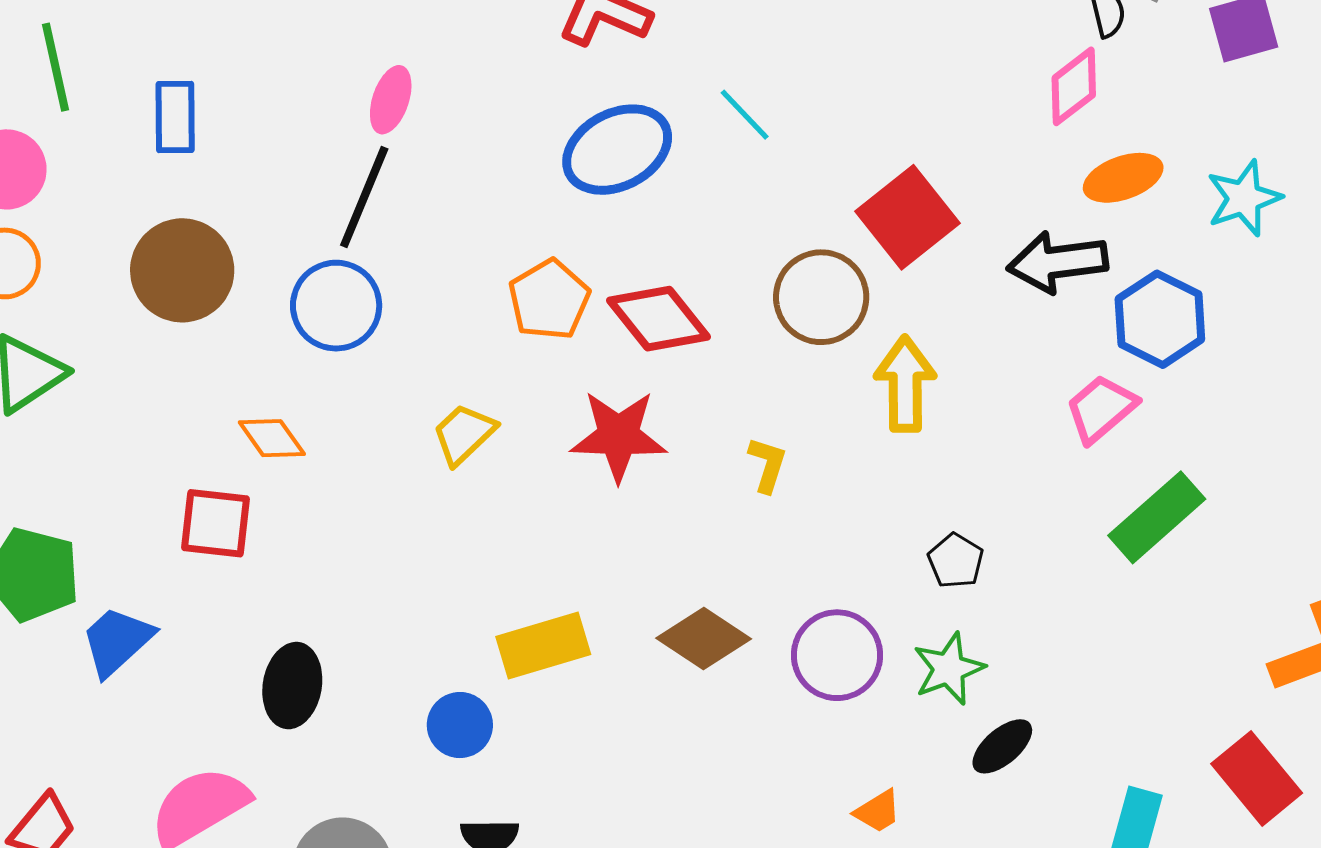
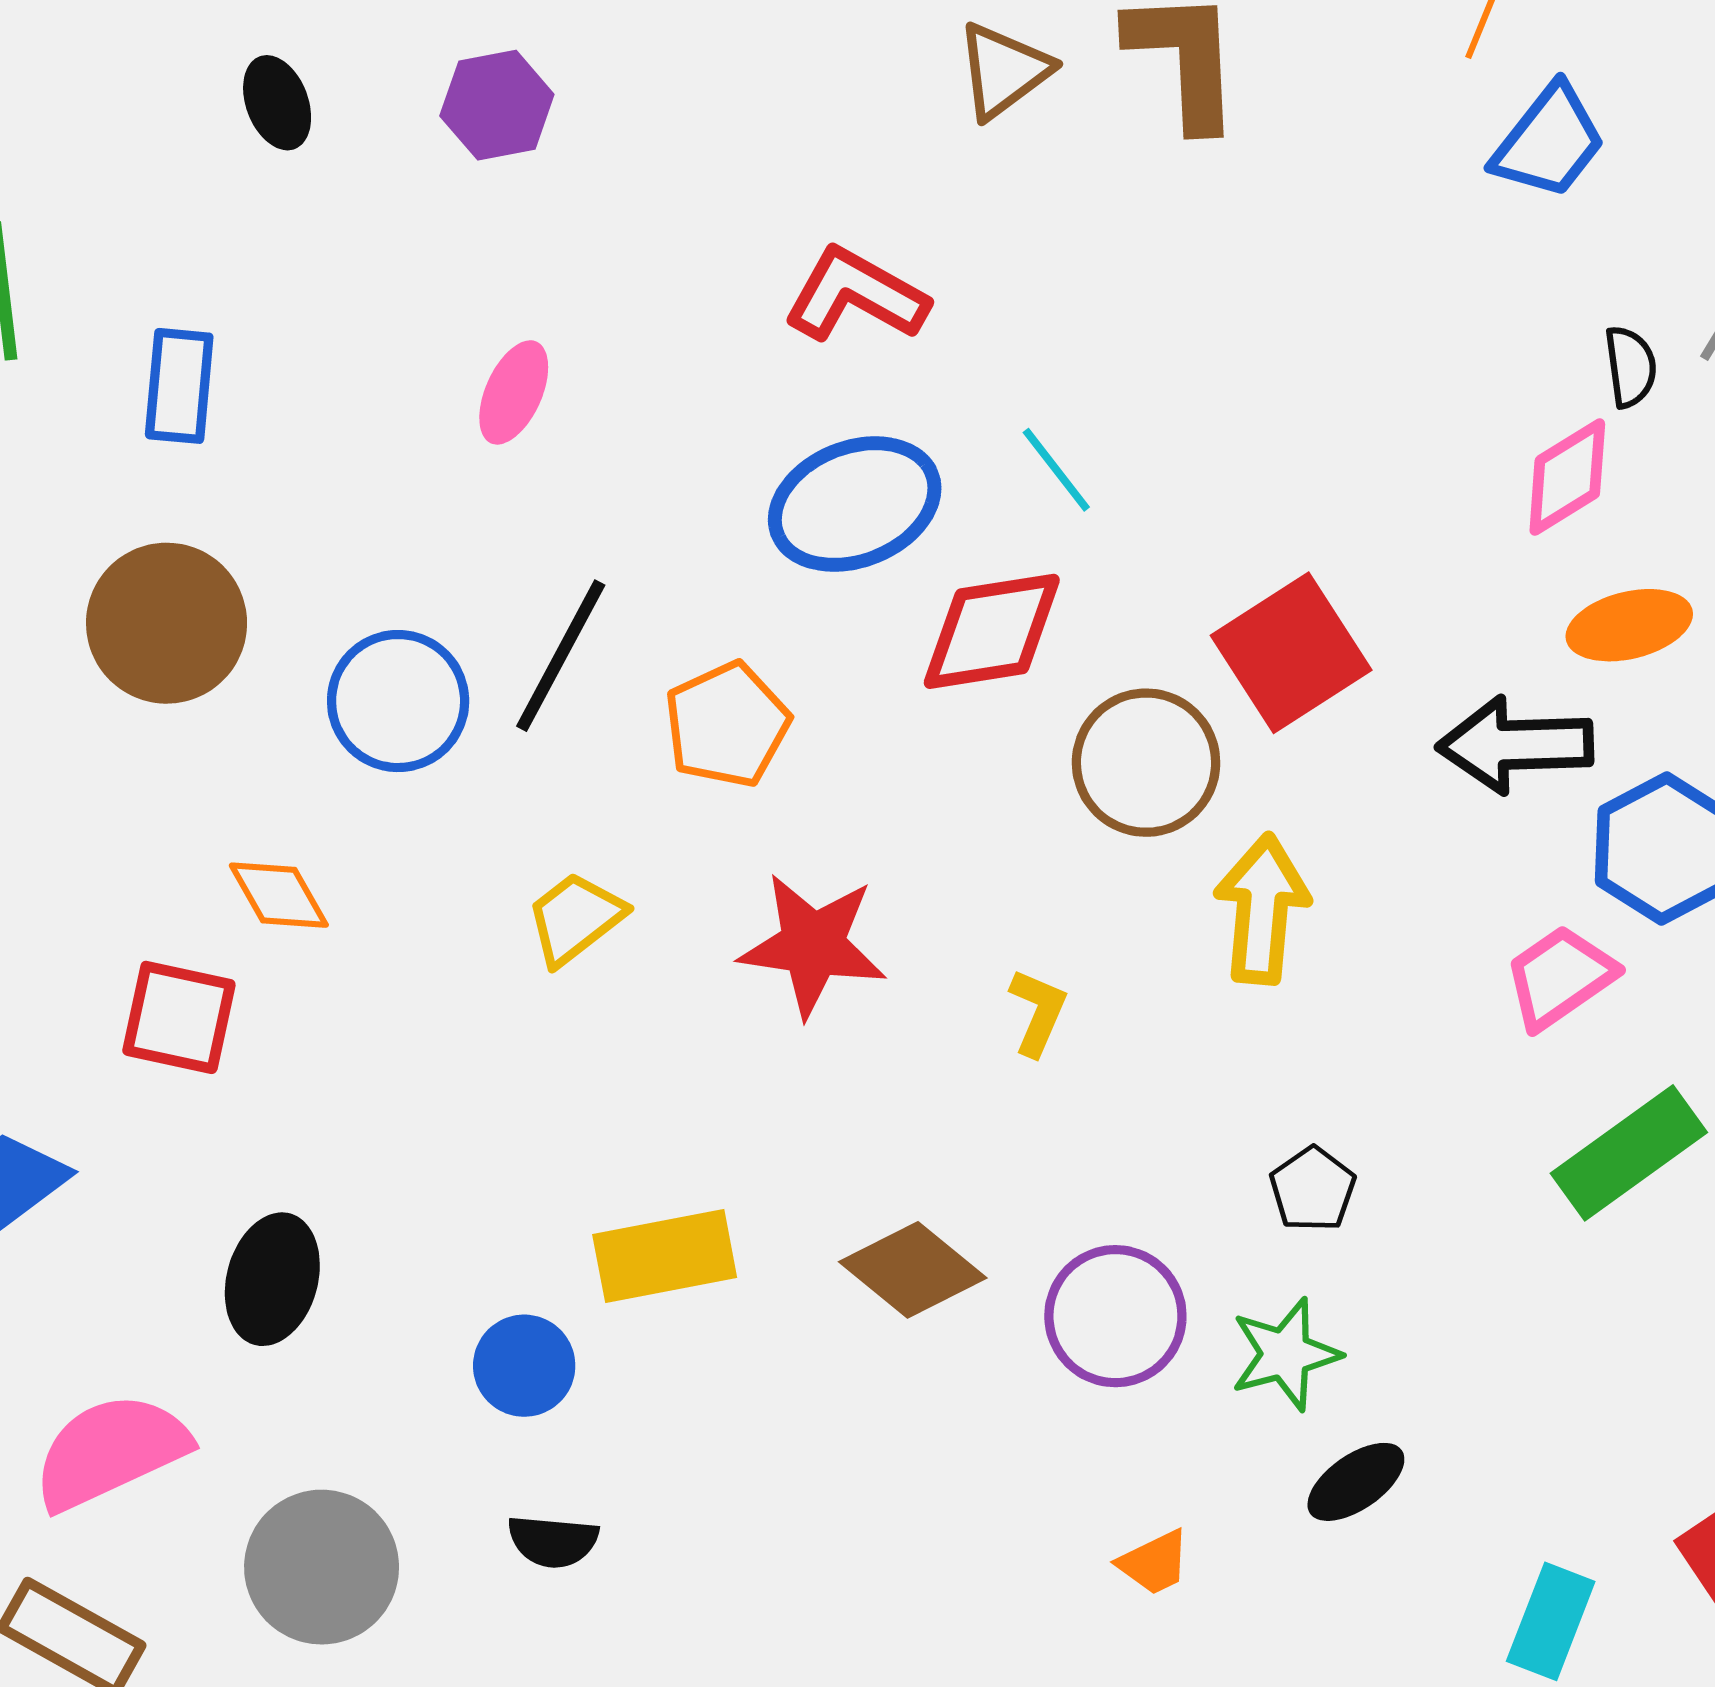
black line: (364, 197) -> (561, 656), moved
red diamond: (659, 319) -> (992, 631), moved, turned -66

